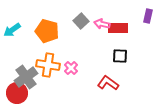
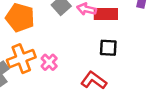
orange cross: (48, 65) -> (21, 59), turned -30

